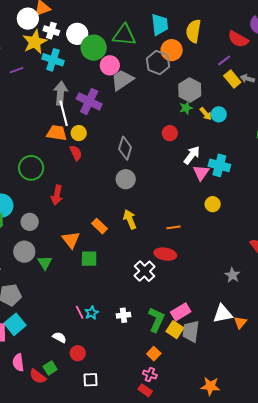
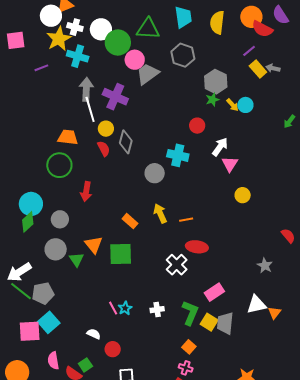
orange circle: (172, 50) -> (251, 17), moved
orange trapezoid: (57, 133) -> (68, 137), moved
gray diamond: (125, 148) -> (126, 142), moved
cyan cross: (219, 165) -> (178, 155), moved
orange line: (174, 227) -> (186, 220), moved
orange triangle: (71, 240) -> (94, 245), moved
green square: (89, 259) -> (121, 254), size x1.4
pink rectangle: (181, 312) -> (214, 292), moved

